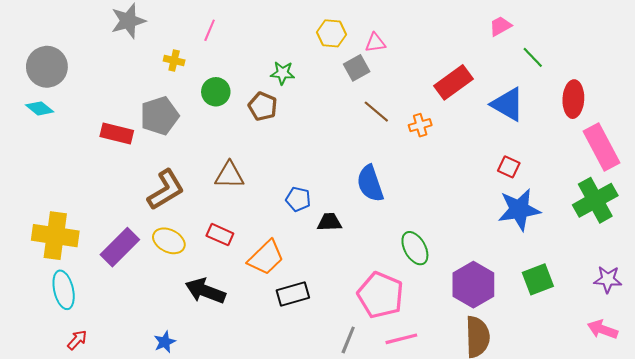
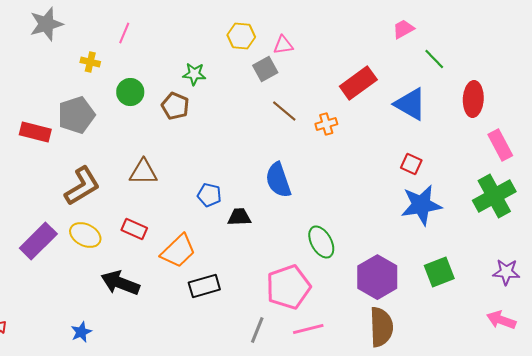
pink rectangle: (602, 147) -> (500, 145), size x0.7
pink pentagon: (381, 295) -> (288, 287), turned 30

